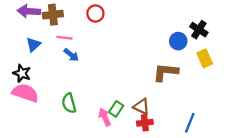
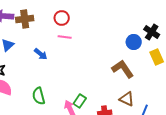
pink line: (64, 38) -> (65, 37), moved
brown L-shape: (166, 72) -> (123, 69), turned 50
brown triangle: (141, 107) -> (127, 99), moved

